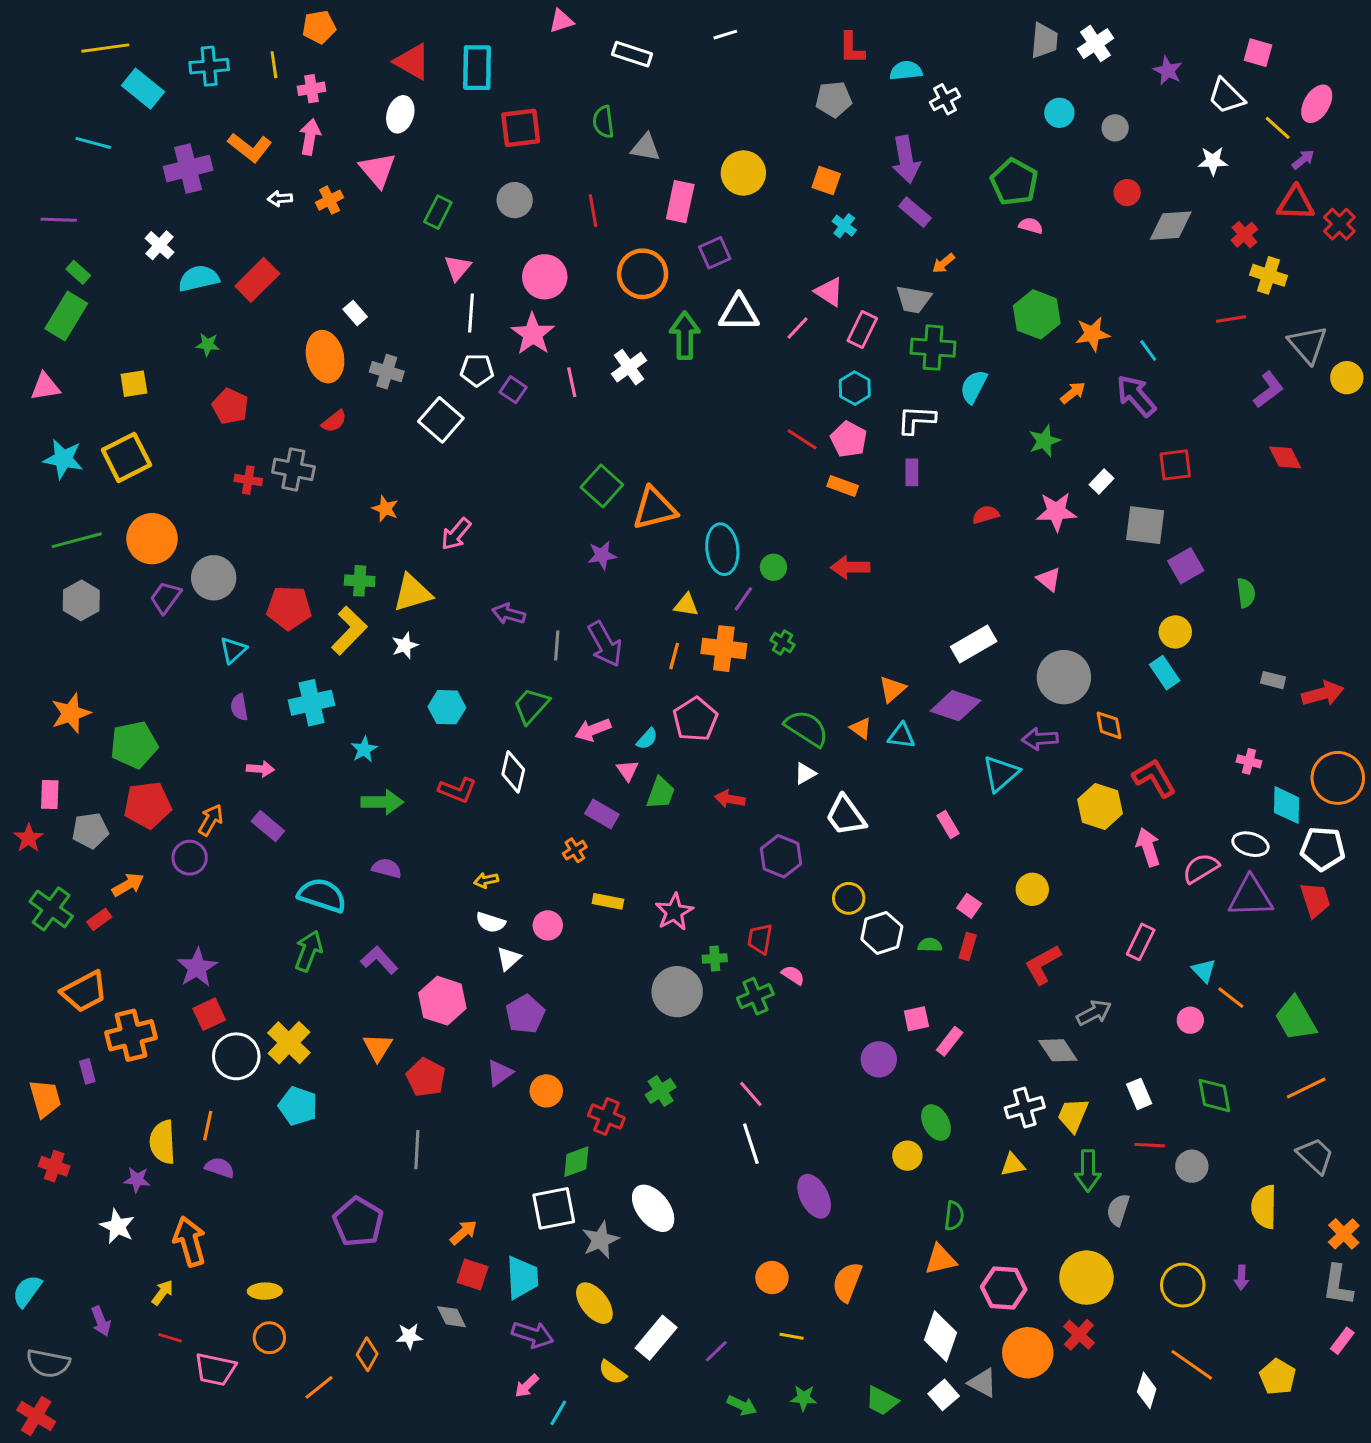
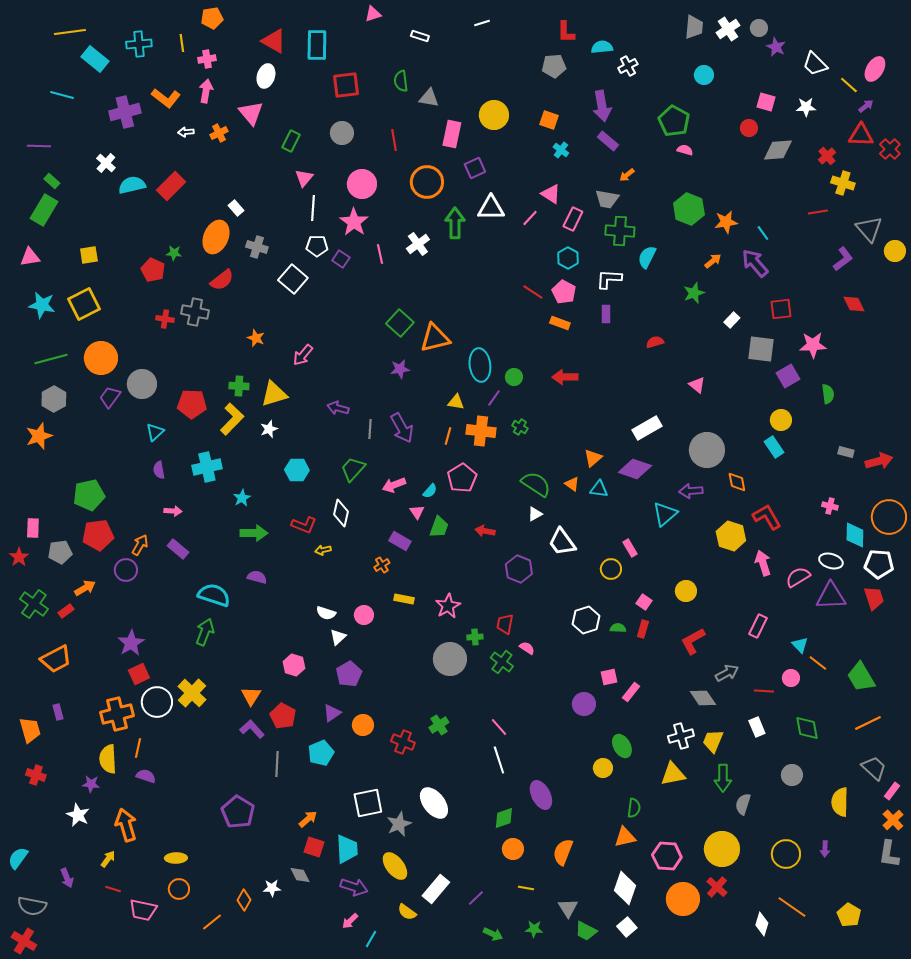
pink square: (1258, 53) -> (766, 102), moved
white rectangle: (632, 54) -> (420, 36), size x0.7
gray circle: (1115, 128) -> (759, 28), moved
green star: (208, 345) -> (174, 253), moved
orange ellipse: (325, 357) -> (216, 237), turned 36
red semicircle: (334, 421) -> (222, 280), size x1.4
pink star: (1056, 512) -> (813, 345), moved
orange star: (71, 713) -> (39, 436), moved
yellow arrow: (486, 880) -> (323, 550), moved
yellow circle: (849, 898) -> (611, 569), moved
purple L-shape: (379, 960) -> (252, 729), moved
green cross: (755, 996) -> (502, 662), turned -30
pink hexagon: (442, 1001) -> (294, 665), size x0.7
orange cross: (131, 1035) -> (117, 714), moved
cyan pentagon: (298, 1106) -> (321, 753), moved, turned 30
red line: (1150, 1145) -> (764, 691), moved
green diamond: (576, 1162) -> (504, 818), moved
yellow triangle: (1013, 1165) -> (673, 774), size x1.5
pink rectangle: (1342, 1341) -> (892, 791), moved
gray triangle: (983, 1383) -> (568, 908), moved, turned 30

